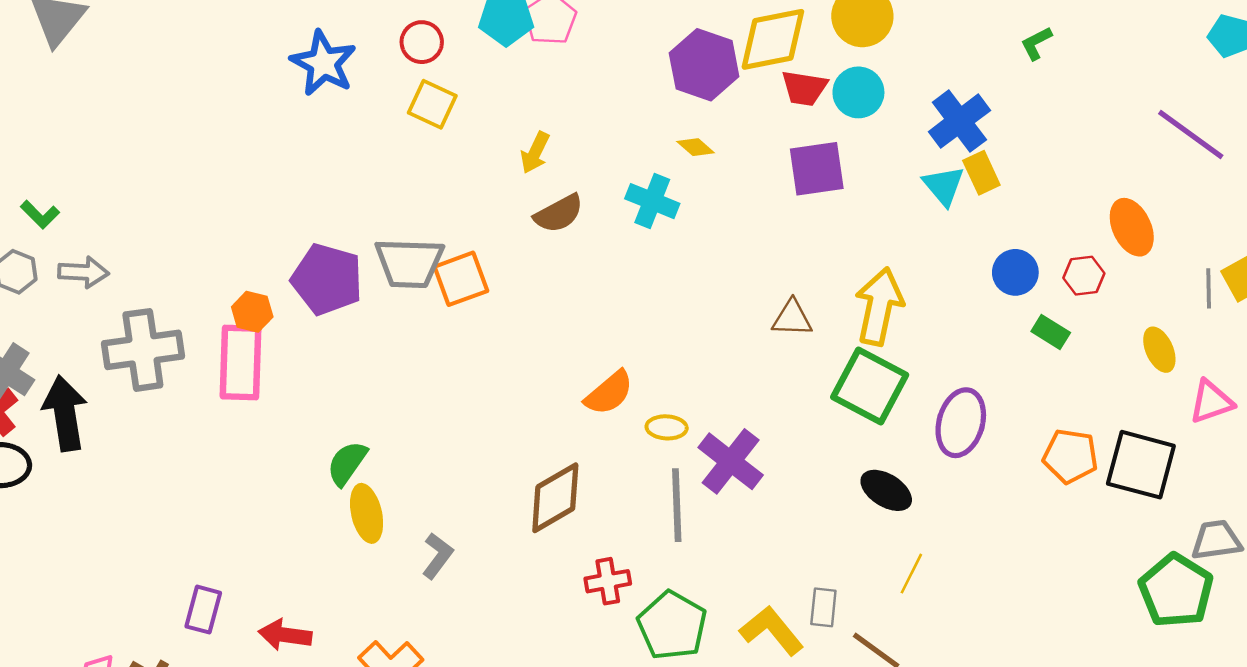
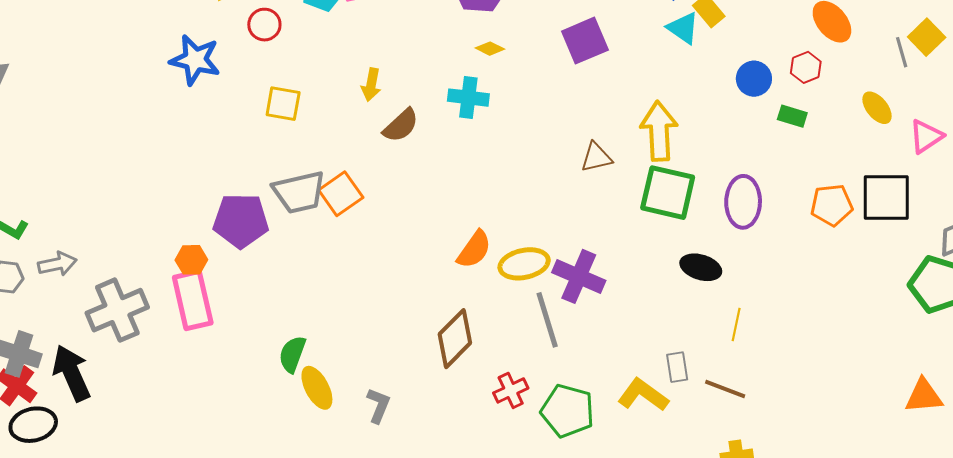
yellow square: (432, 104) -> (283, 104), moved
yellow ellipse: (667, 427) -> (524, 264), size x1.6

